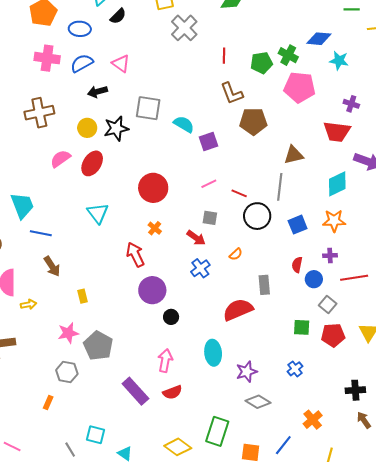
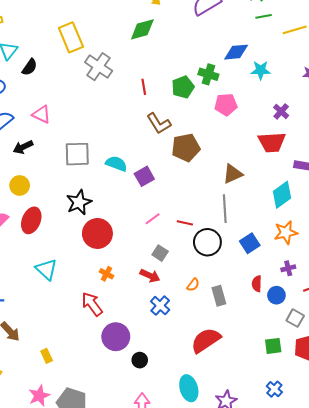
pink pentagon: (300, 87) -> (226, 105), size x0.7
purple cross: (351, 104) -> (281, 111), turned 35
black star: (116, 128) -> (79, 202), moved
gray square: (210, 218) -> (160, 253), turned 35
gray rectangle: (264, 285) -> (219, 296), moved

